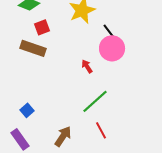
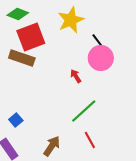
red square: (42, 27) -> (31, 37), size x1.8

